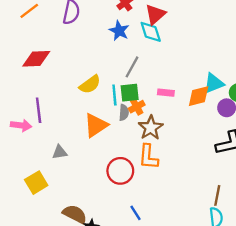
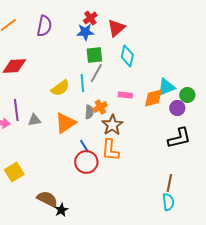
blue star: (119, 31) -> (85, 32), moved, turned -30
cyan diamond: (151, 32) -> (127, 56), moved, turned 30
green square: (130, 93) -> (94, 55), moved
cyan line: (114, 95) -> (82, 83), moved
gray triangle: (60, 152) -> (34, 120), moved
blue line: (135, 213) -> (84, 146), moved

